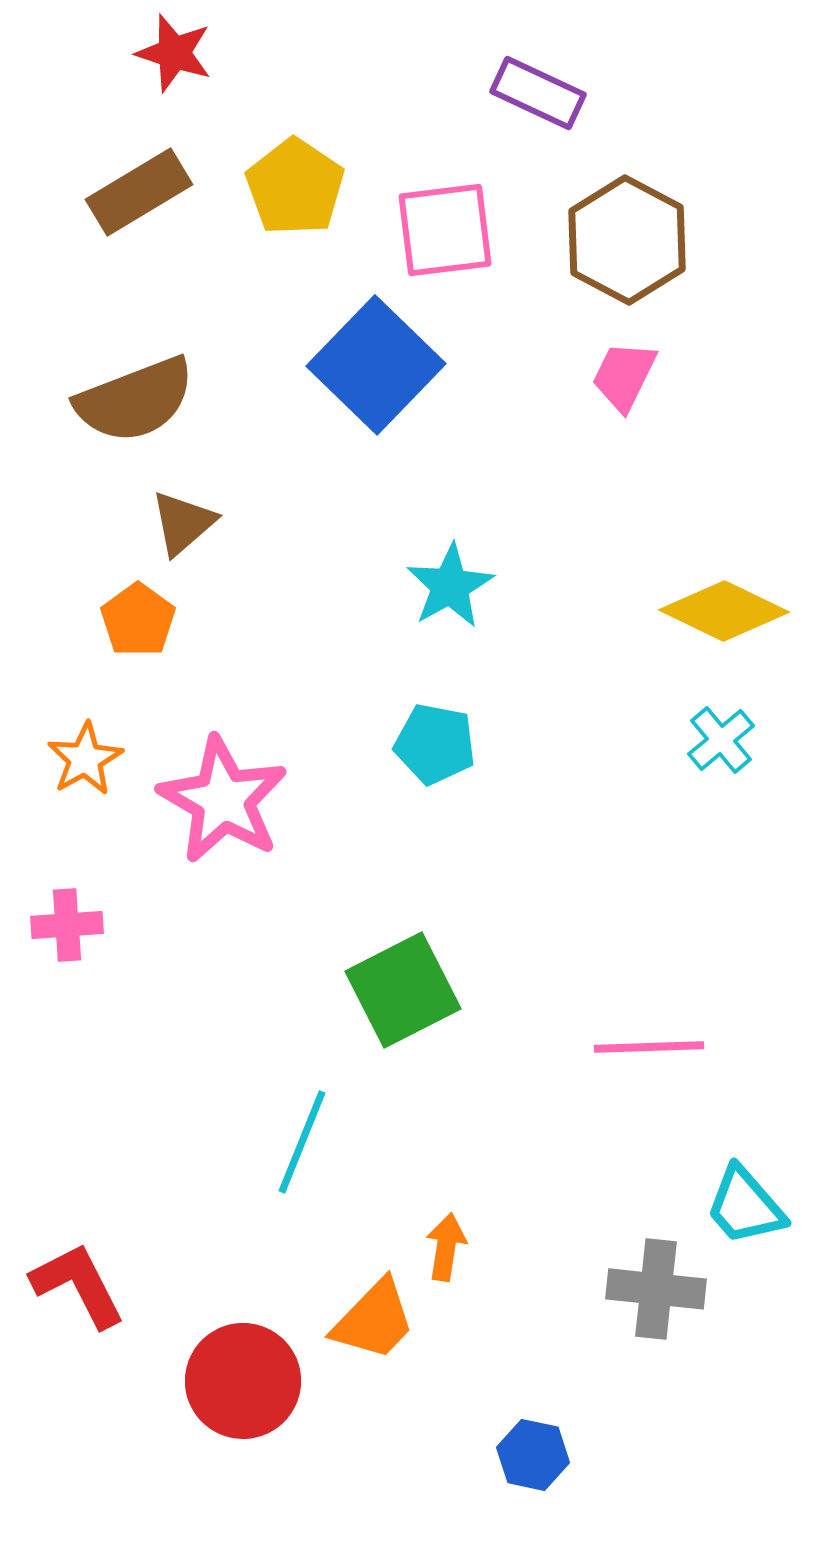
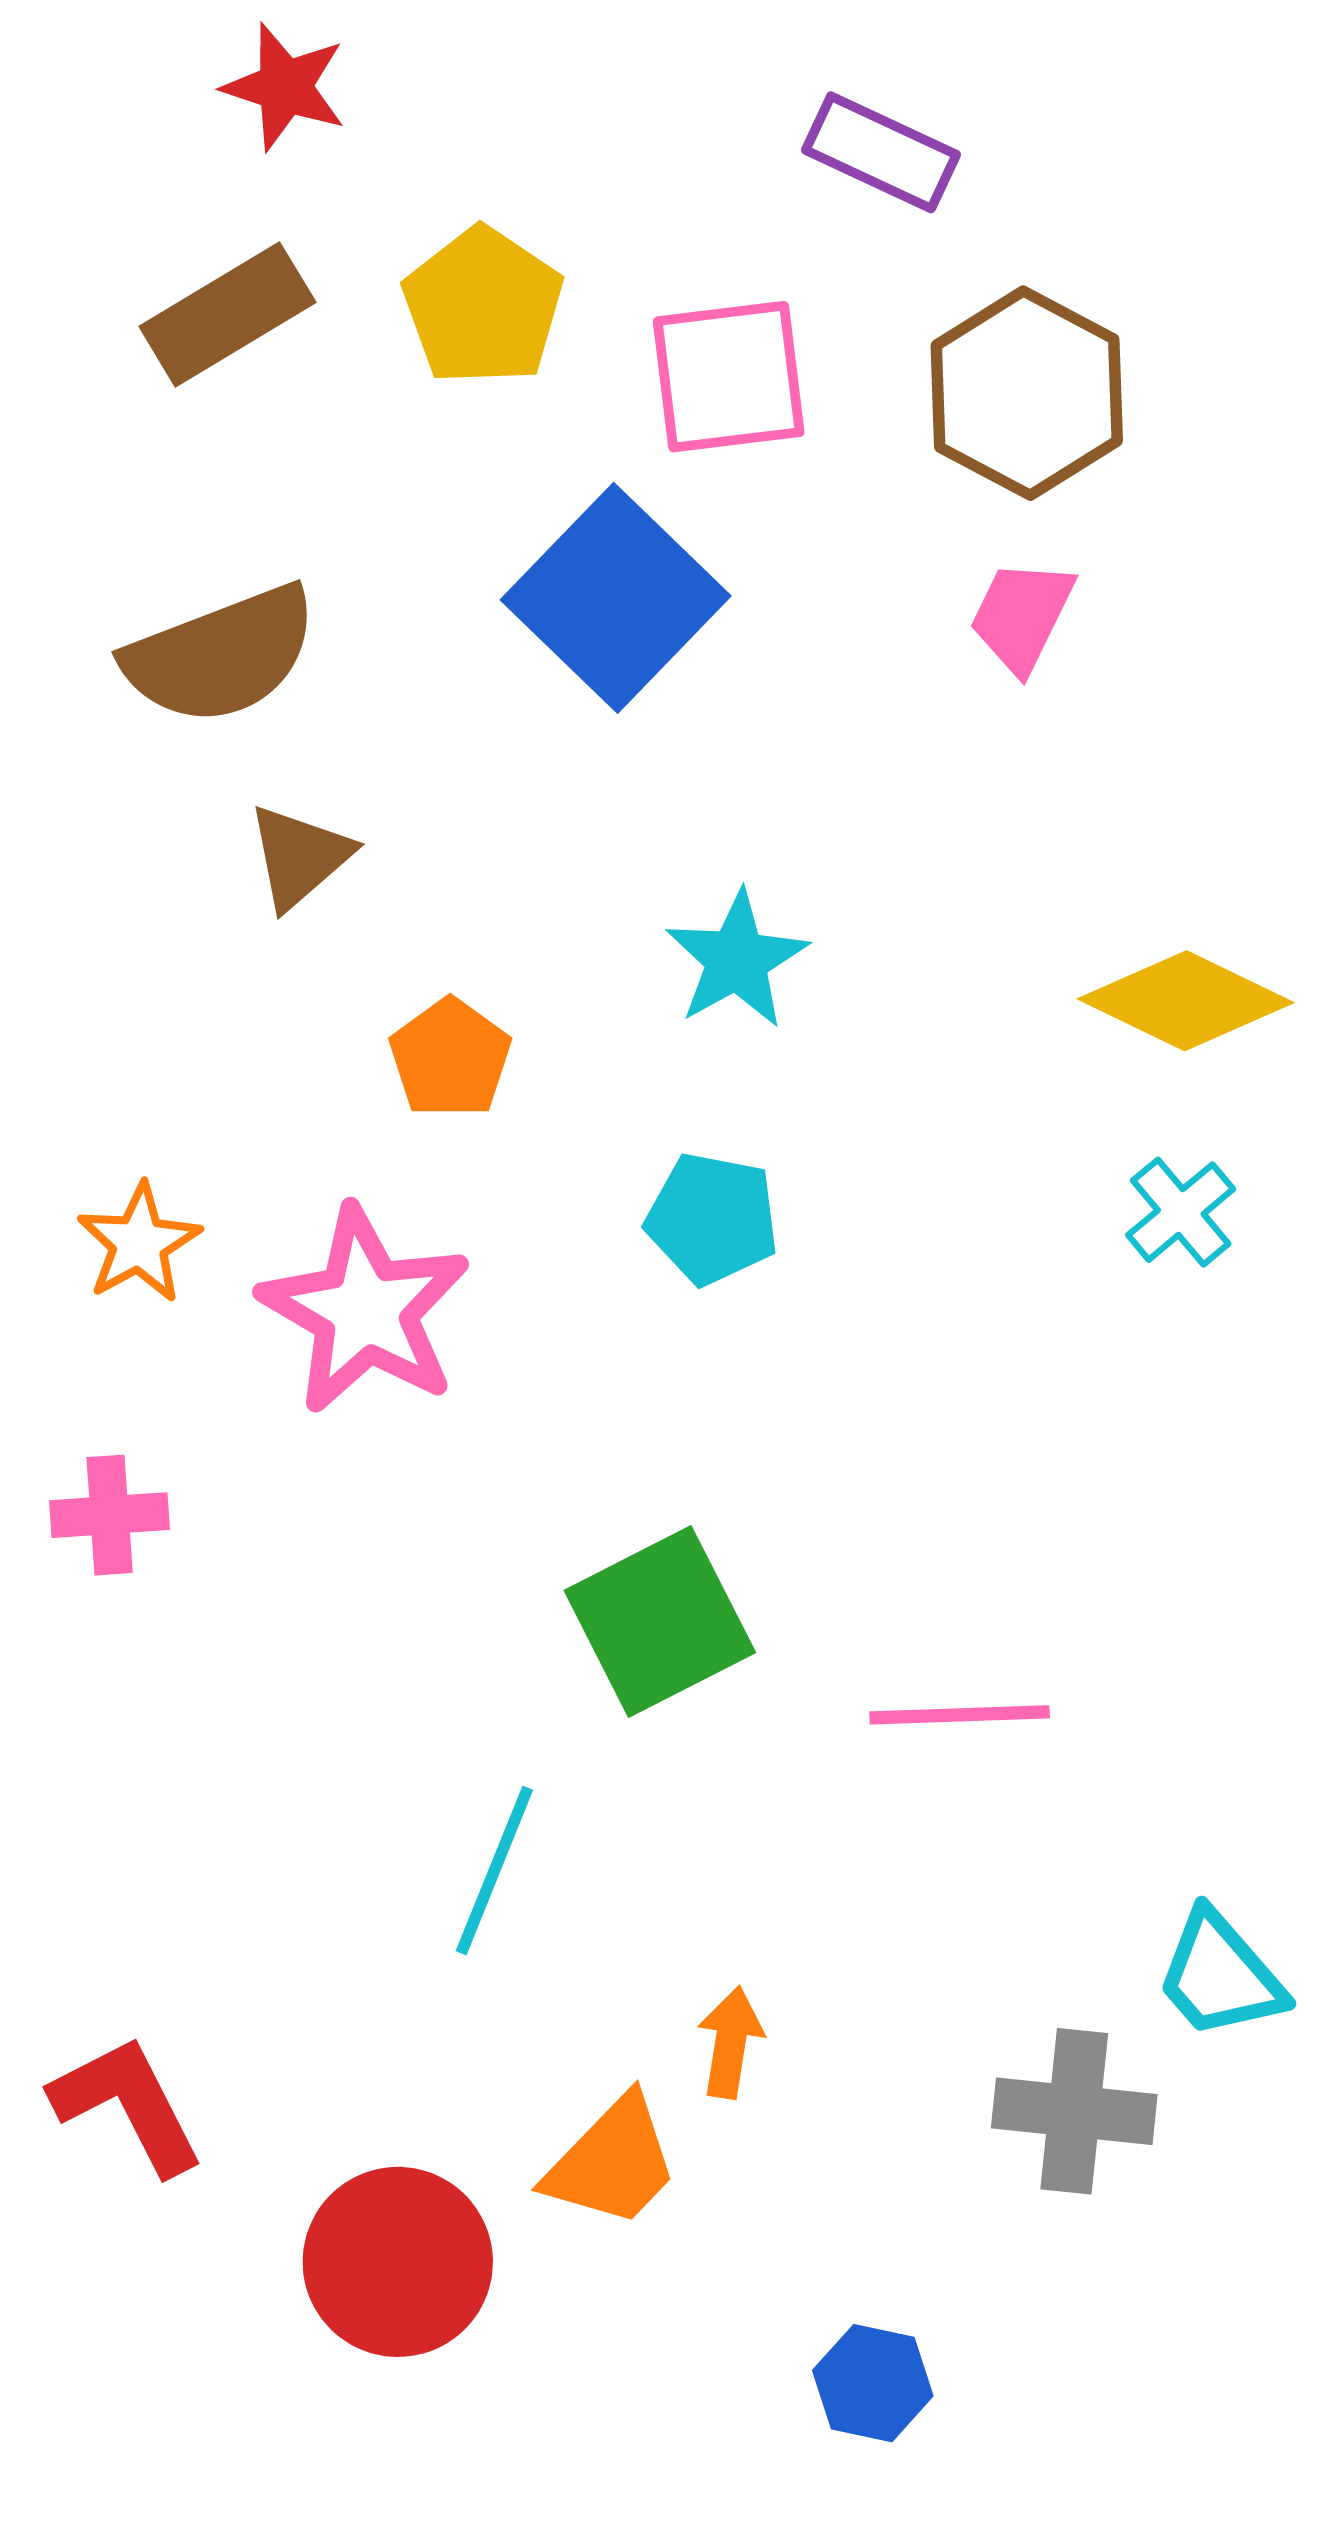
orange pentagon: (138, 620) -> (450, 1058), moved
pink line: (649, 1047) -> (960, 1715), moved

